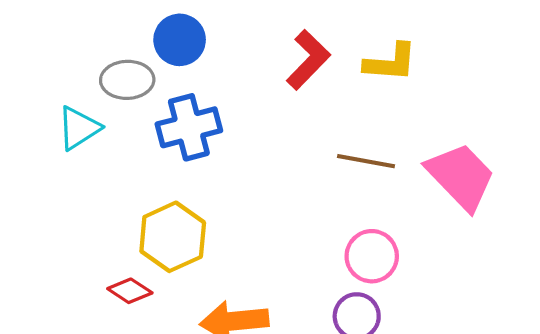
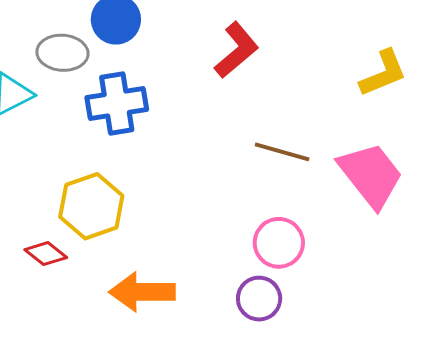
yellow L-shape: (390, 62) -> (383, 73), moved, turned -32

